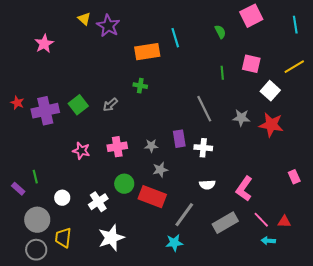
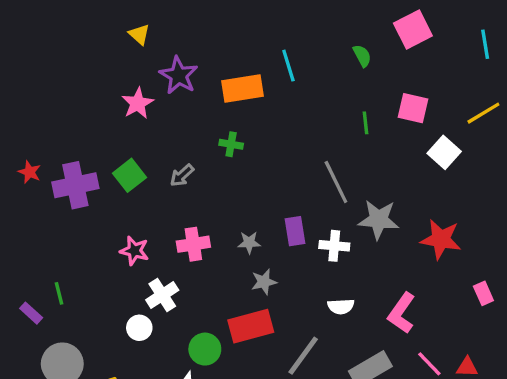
purple star: (108, 26) -> (179, 75), moved
pink star: (44, 44) -> (138, 103), moved
gray star: (241, 118) -> (379, 220), moved, size x1.4
red star: (271, 125) -> (441, 239), moved
green circle: (124, 184) -> (205, 349), moved
red rectangle: (152, 197) -> (251, 326), turned -36
white circle: (62, 198) -> (139, 328), moved
white cross: (98, 202) -> (162, 295), moved

